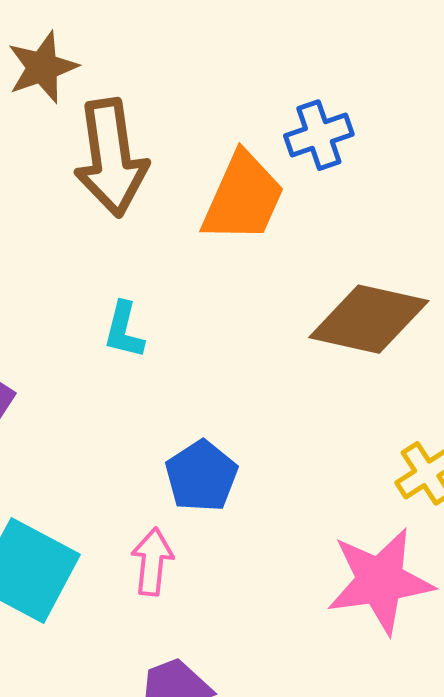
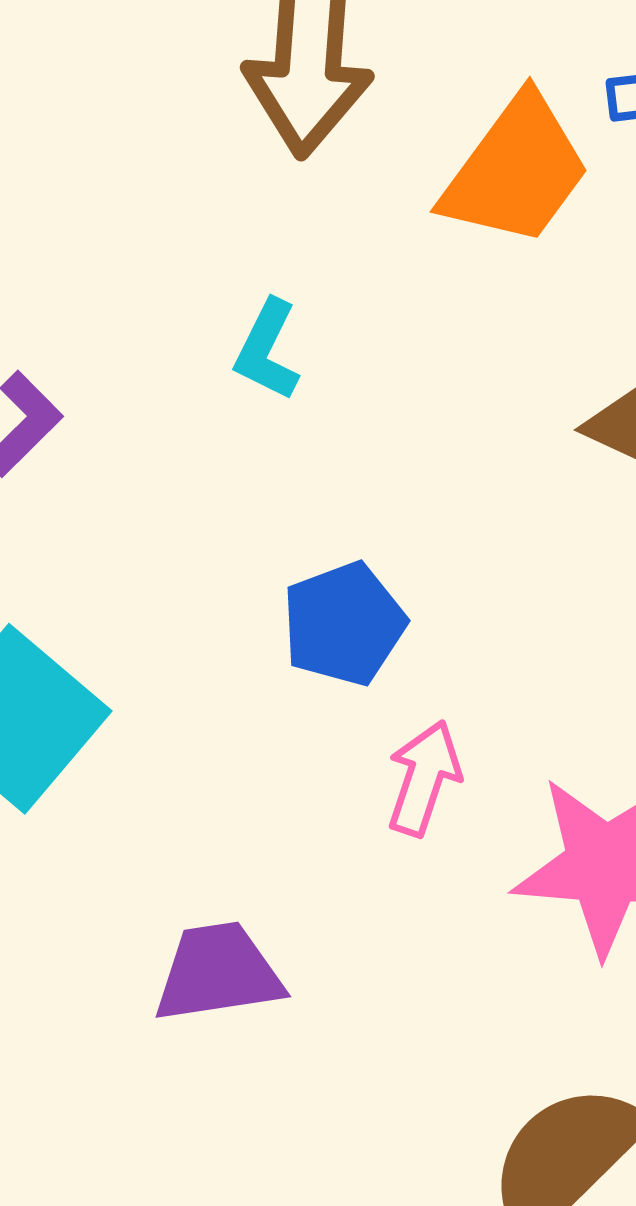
pink arrow: (152, 562) -> (424, 778), moved

